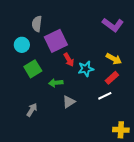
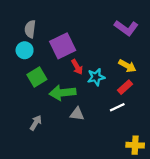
gray semicircle: (37, 24) -> (30, 29), moved
green arrow: (56, 83) -> (63, 93), size x1.6
gray triangle: (69, 102) -> (77, 114), turned 40

